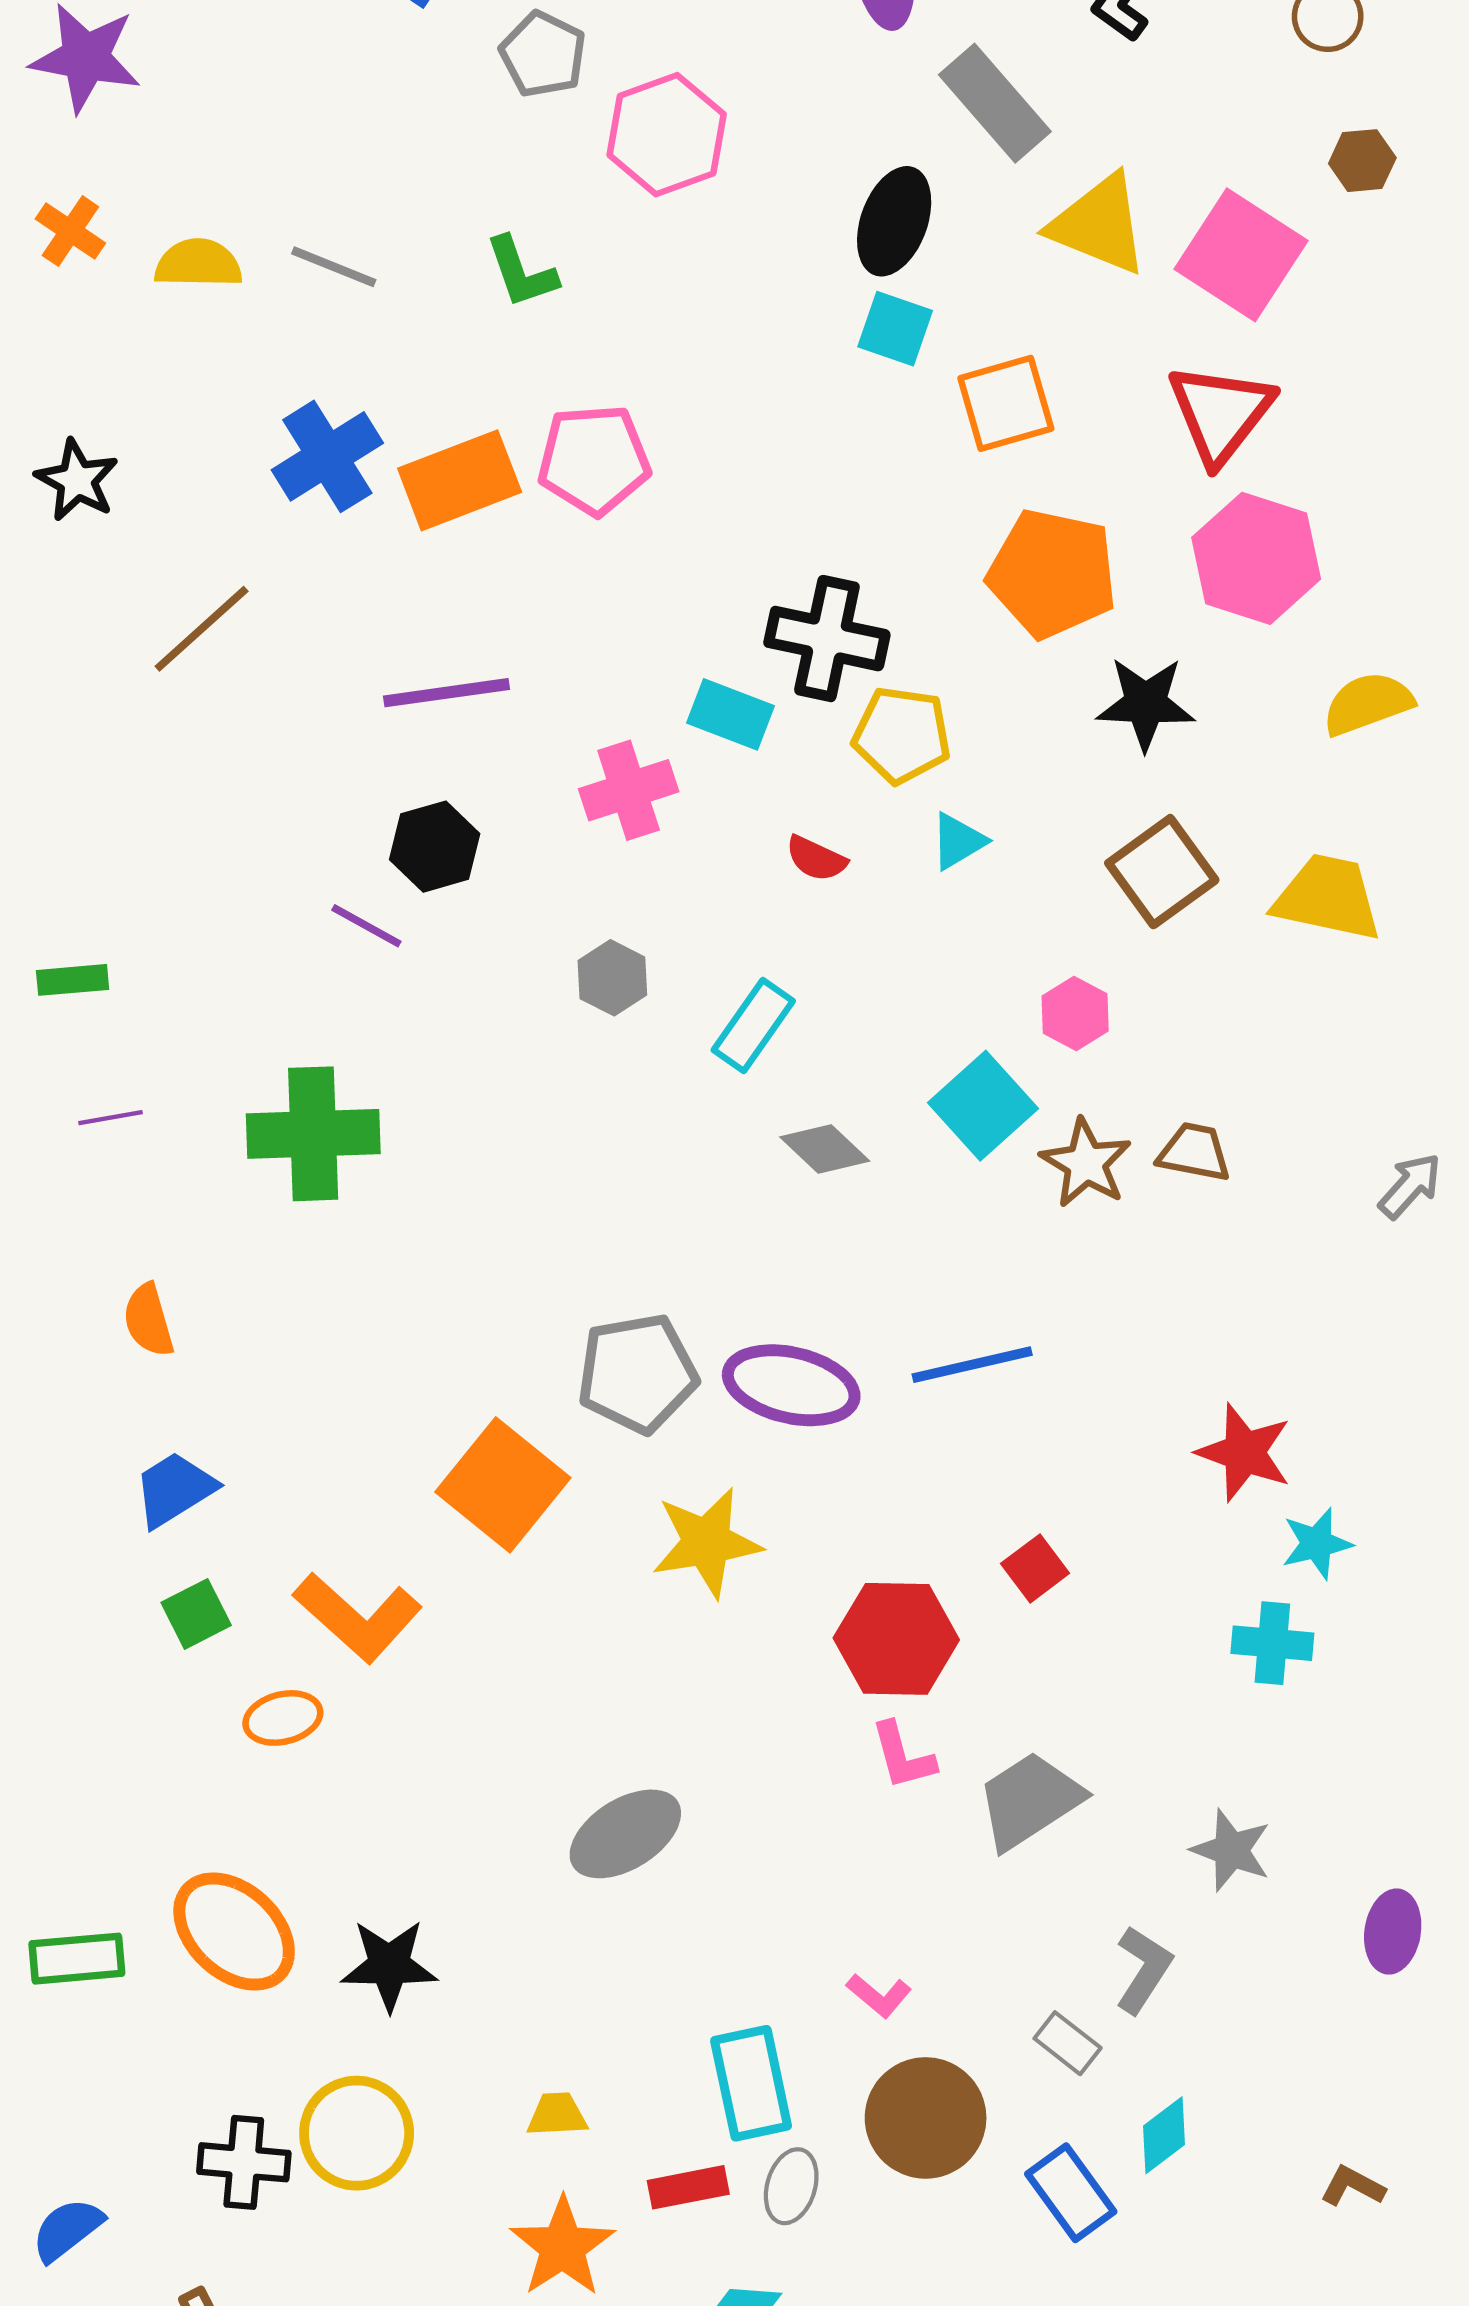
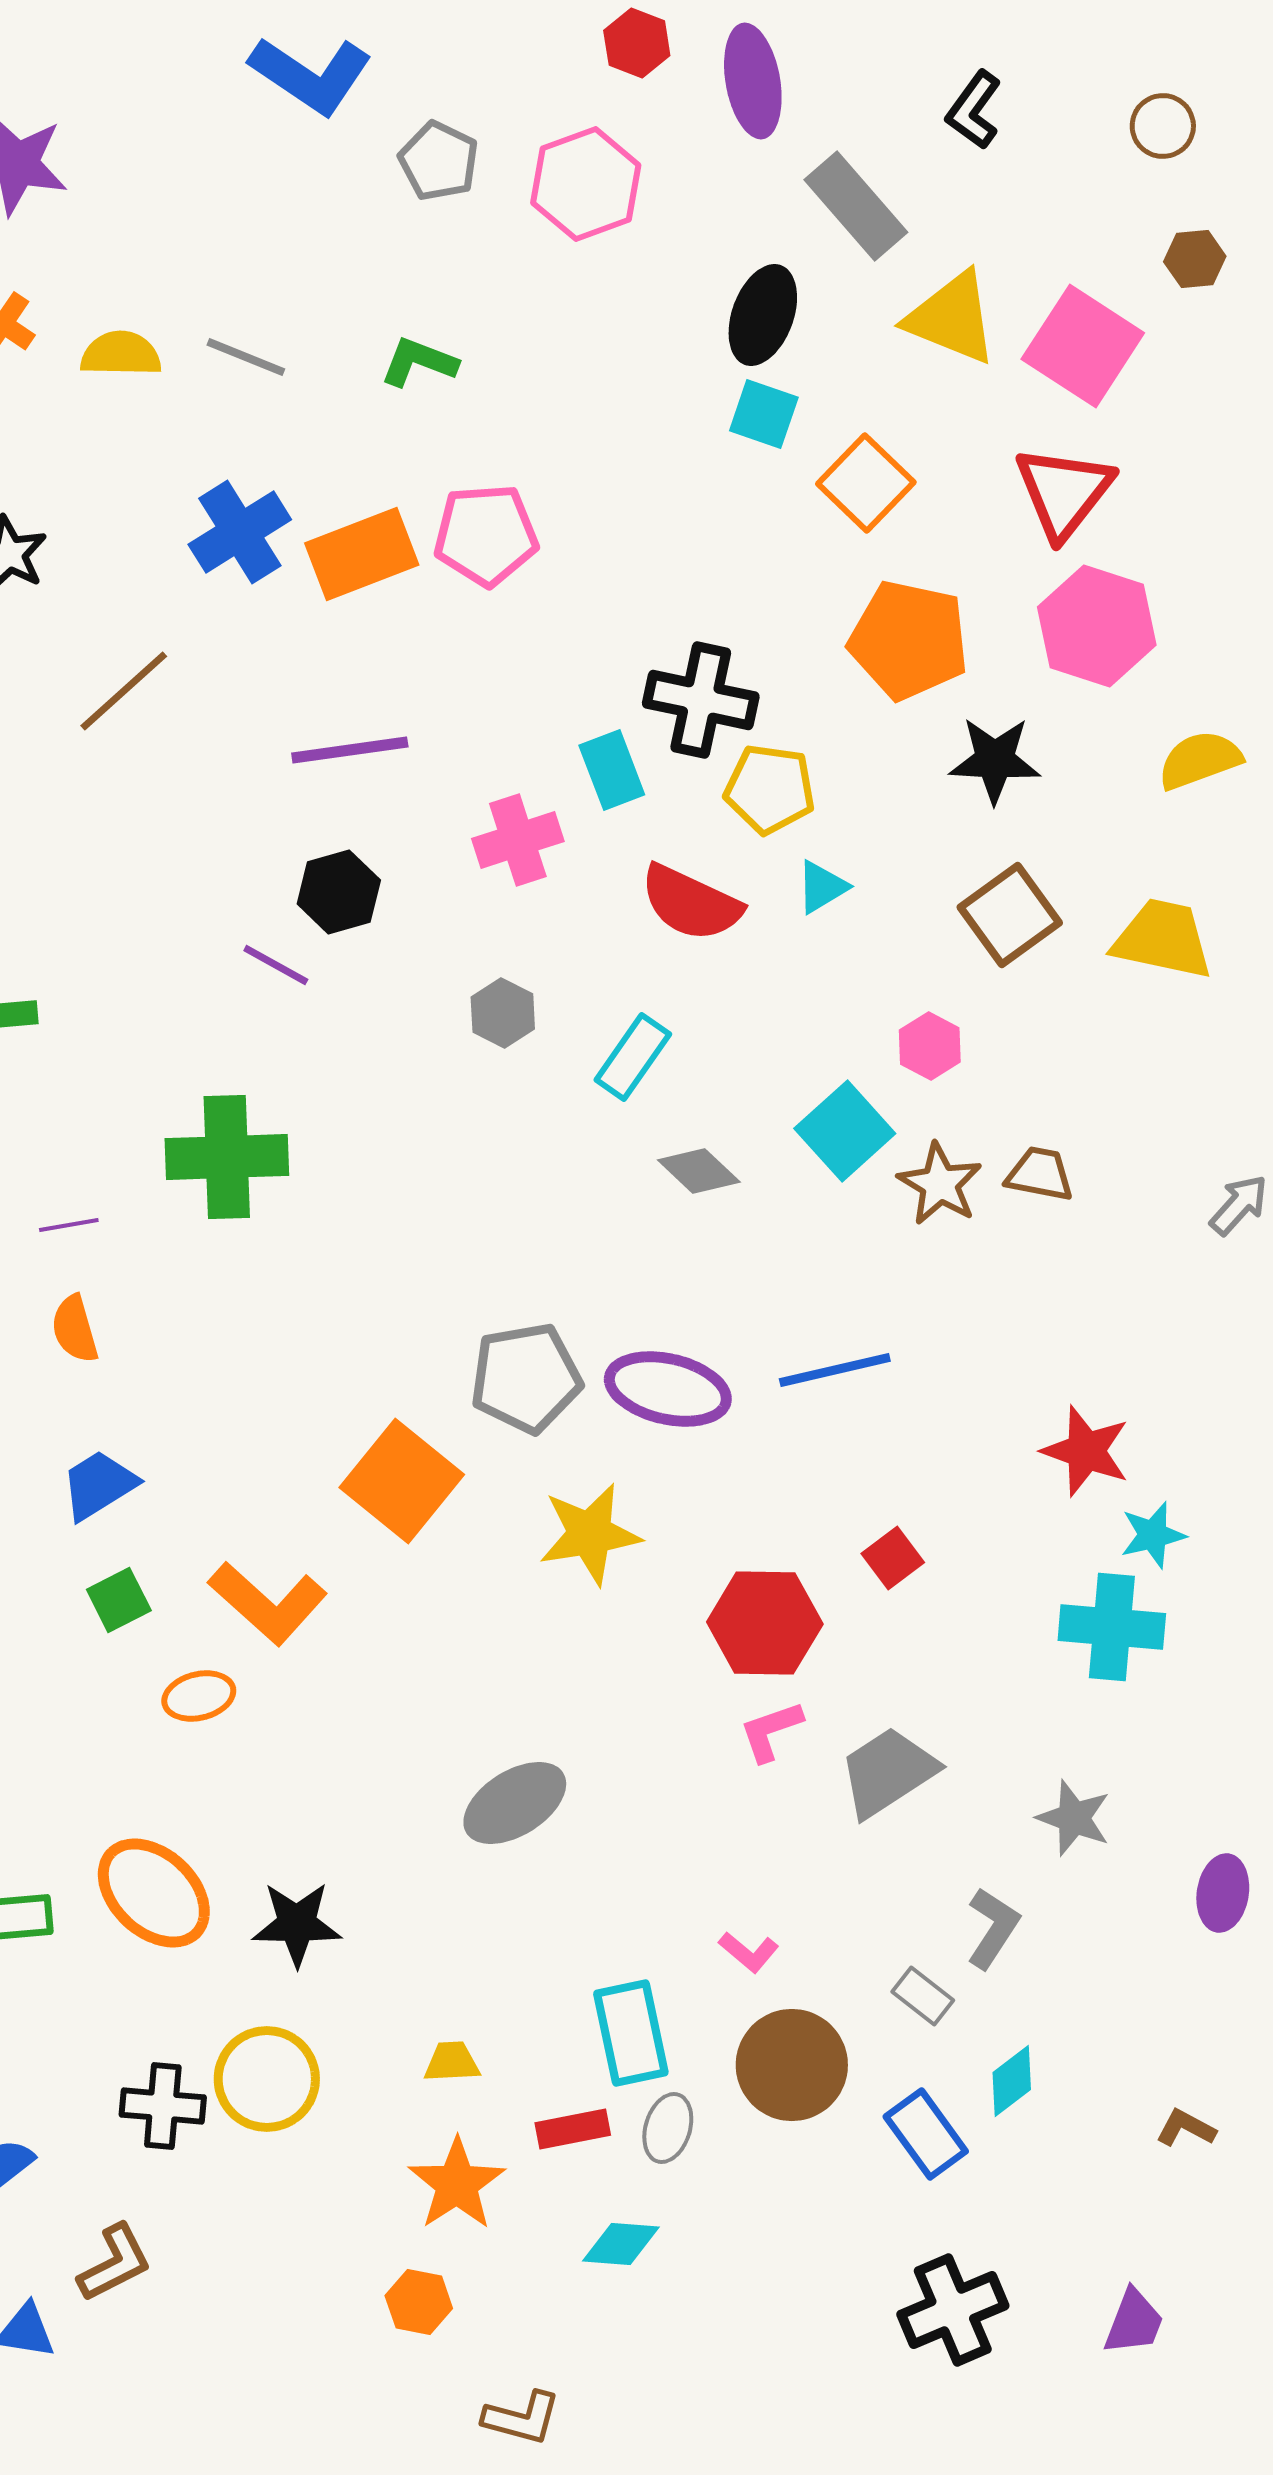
pink hexagon: (667, 135) -> (586, 184), moved
green L-shape: (521, 272) -> (419, 362), turned 130
orange square: (1006, 403) -> (866, 483), turned -30
cyan rectangle: (730, 714) -> (612, 770), turned 48
red semicircle: (816, 859) -> (691, 903), size x1.8
purple line: (111, 1118) -> (69, 1225), moved
cyan cross: (1272, 1643) -> (1112, 1627), size x1.4
pink L-shape: (903, 1756) -> (771, 1731), turned 86

